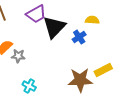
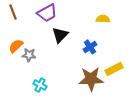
black triangle: (54, 27) -> (60, 35), moved, size x0.7
blue cross: (79, 37) -> (90, 47), moved

